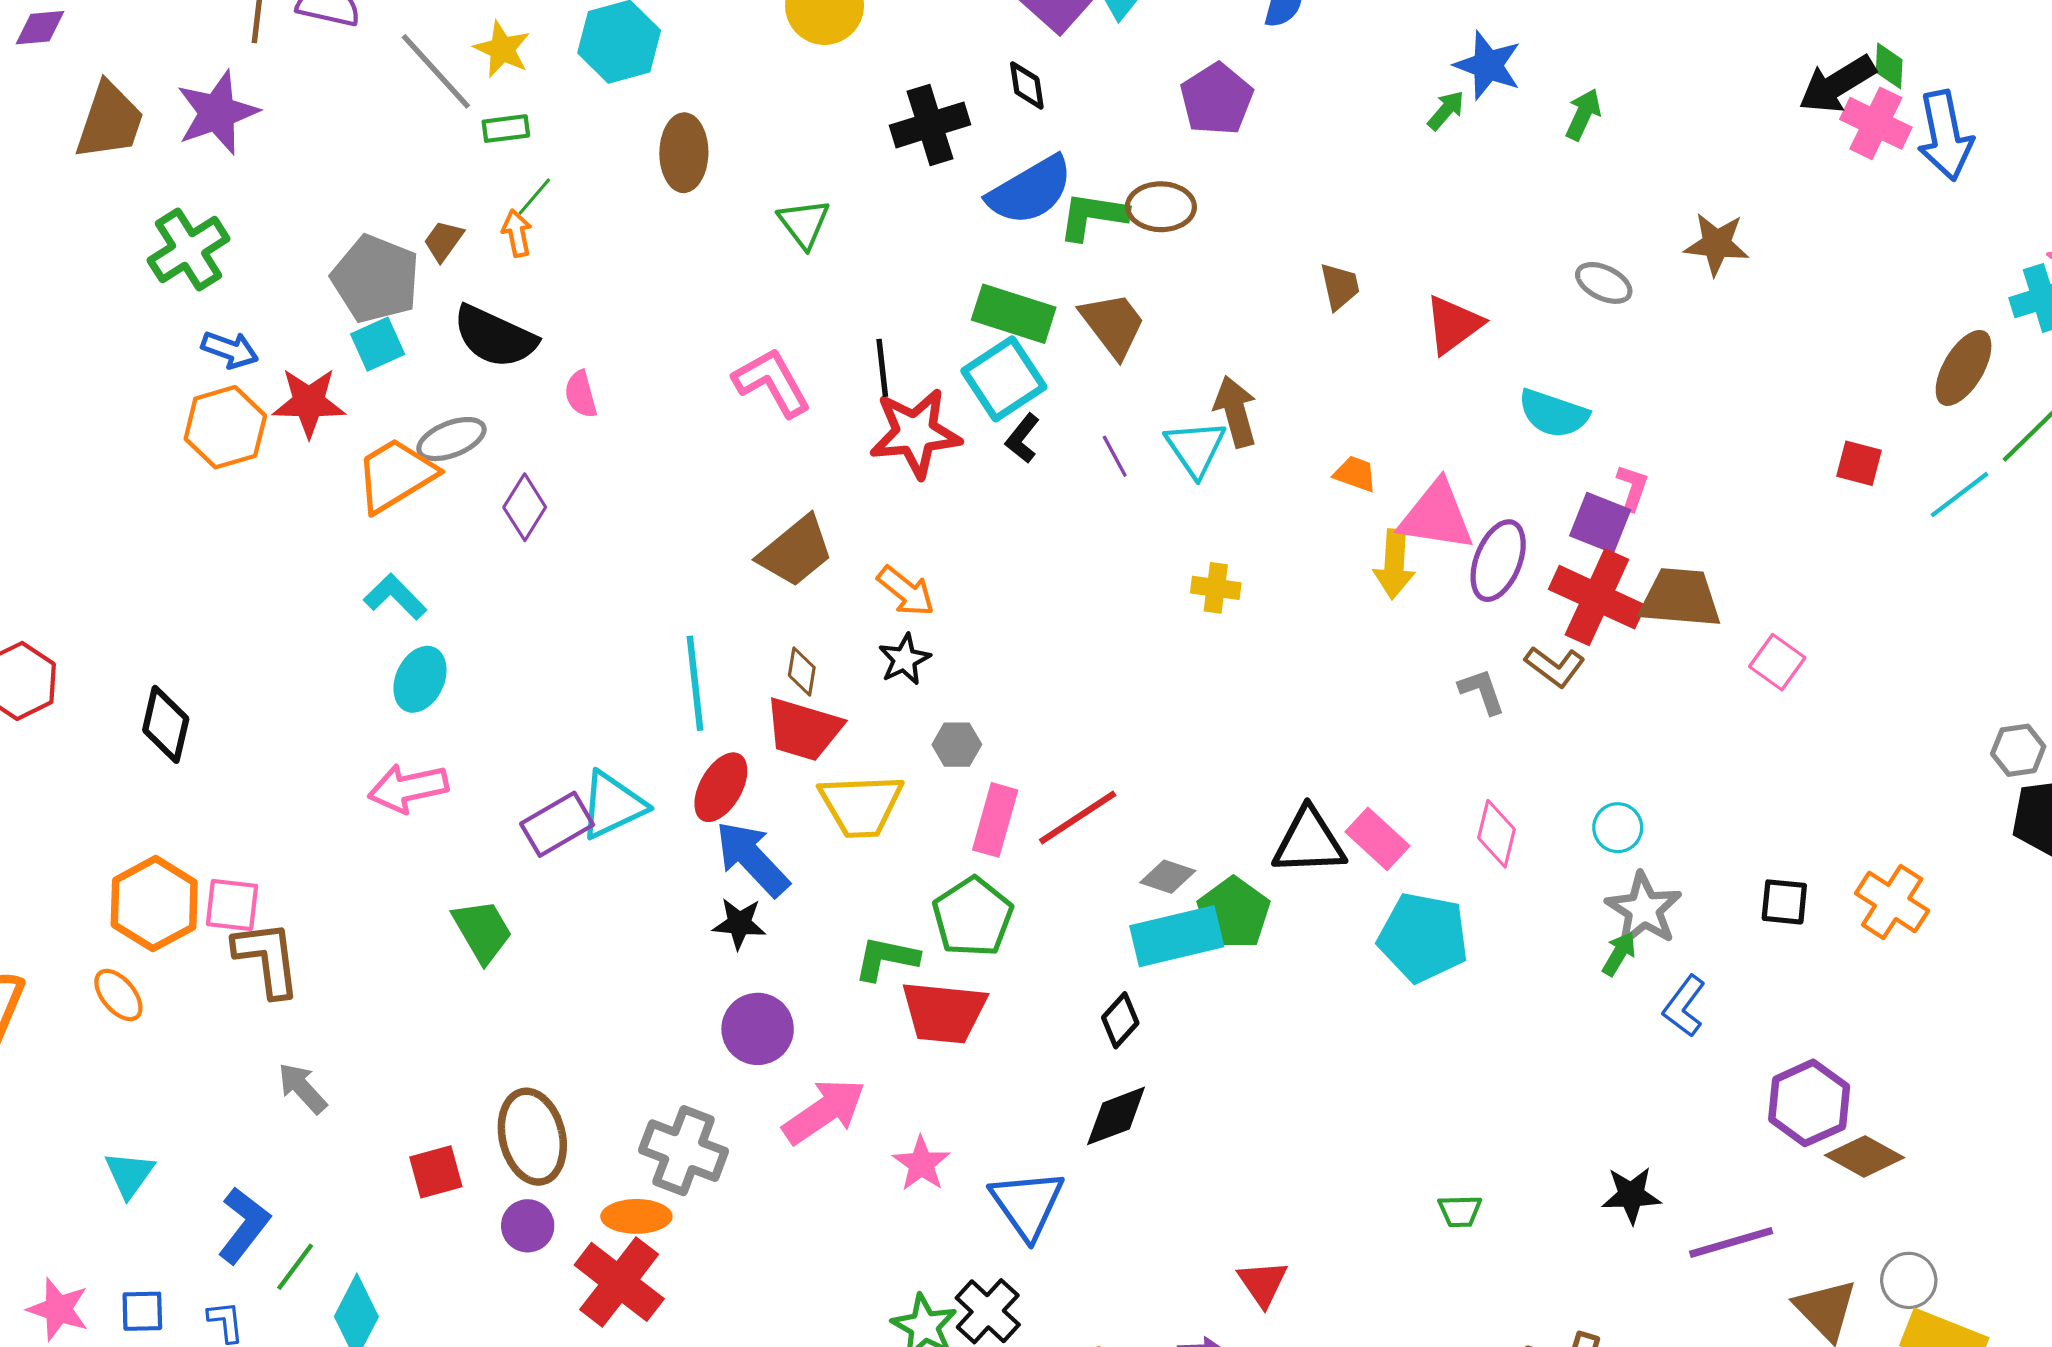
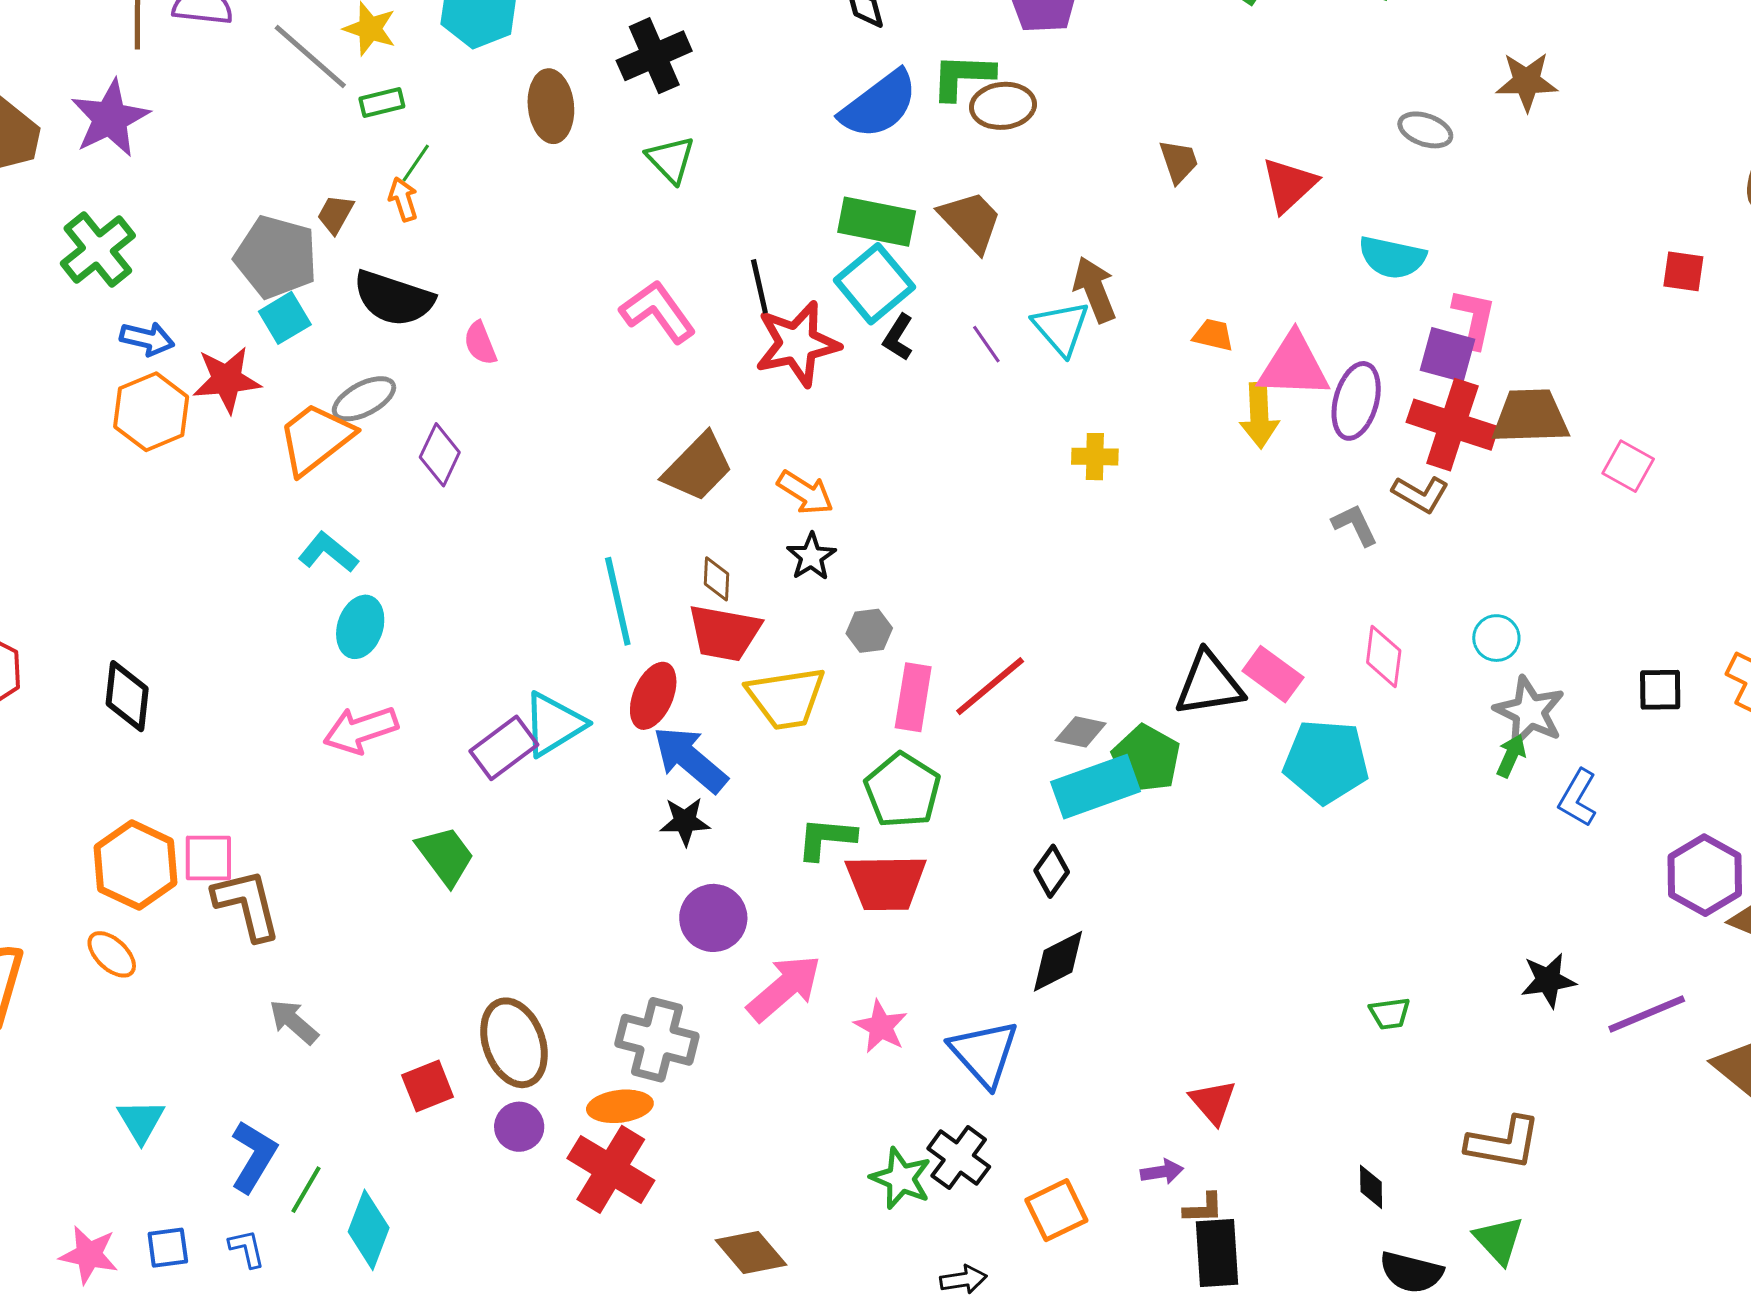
black cross: (930, 125) -> (654, 56), moved
green L-shape: (1093, 216) -> (963, 76), moved
pink L-shape: (1632, 488) -> (1474, 318), size x1.4

